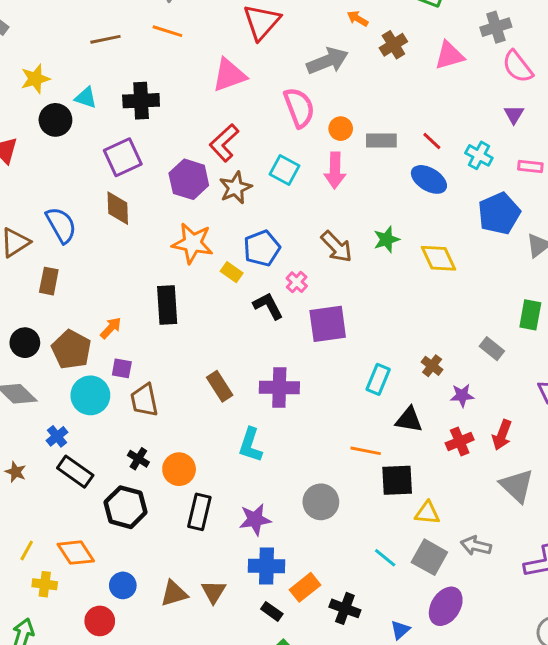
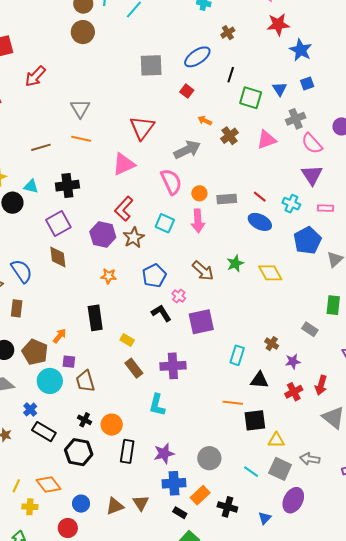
purple triangle: (514, 114) -> (312, 175), size x1.6
orange star: (193, 243) -> (109, 276), size x0.6
yellow rectangle: (232, 272) -> (127, 340), moved
gray circle: (321, 502) -> (209, 458), moved

